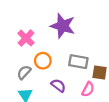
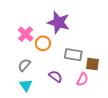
orange circle: (43, 61) -> (43, 43), moved

